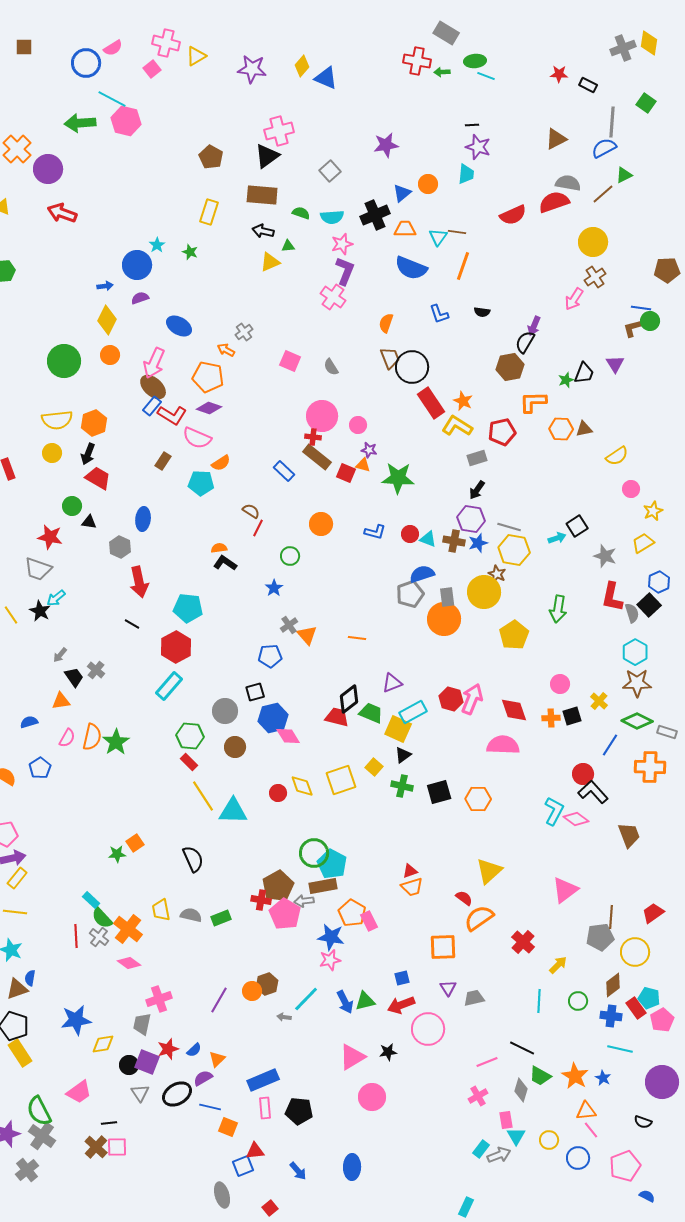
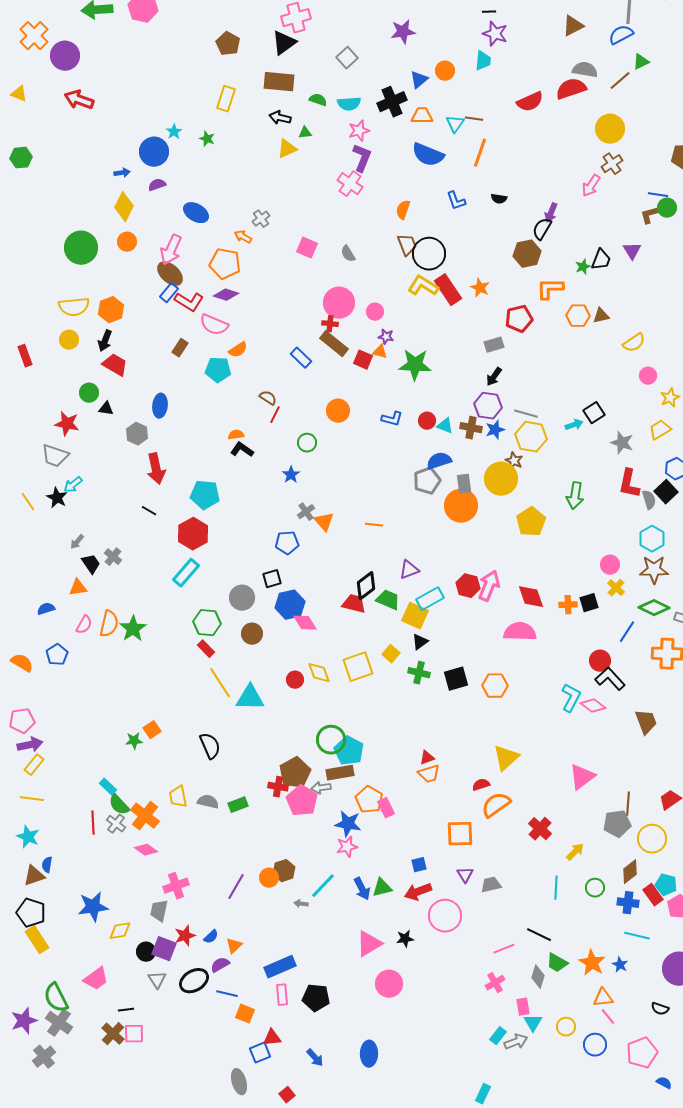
yellow L-shape: (457, 426) -> (423, 286), moved
pink circle: (560, 684) -> (610, 565), moved
red semicircle: (464, 898) -> (481, 785), turned -54

